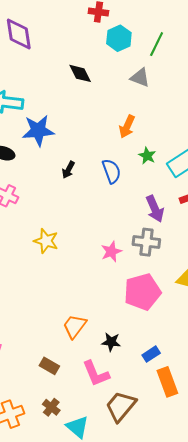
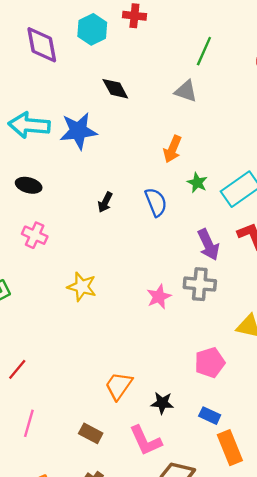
cyan hexagon: (119, 38) -> (92, 29), moved
blue star: (38, 131) -> (78, 131), moved
pink pentagon: (142, 292) -> (210, 363), moved, size x0.7
blue rectangle: (151, 354) -> (210, 416), turned 60

